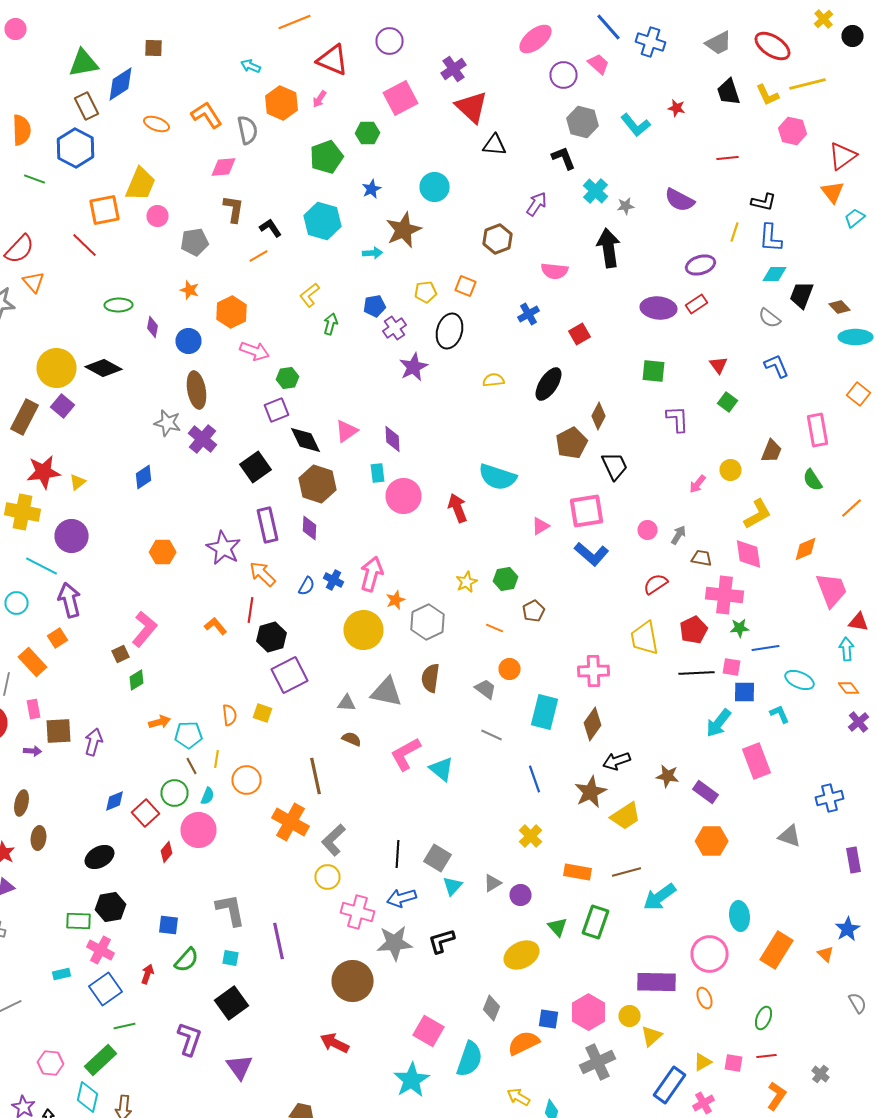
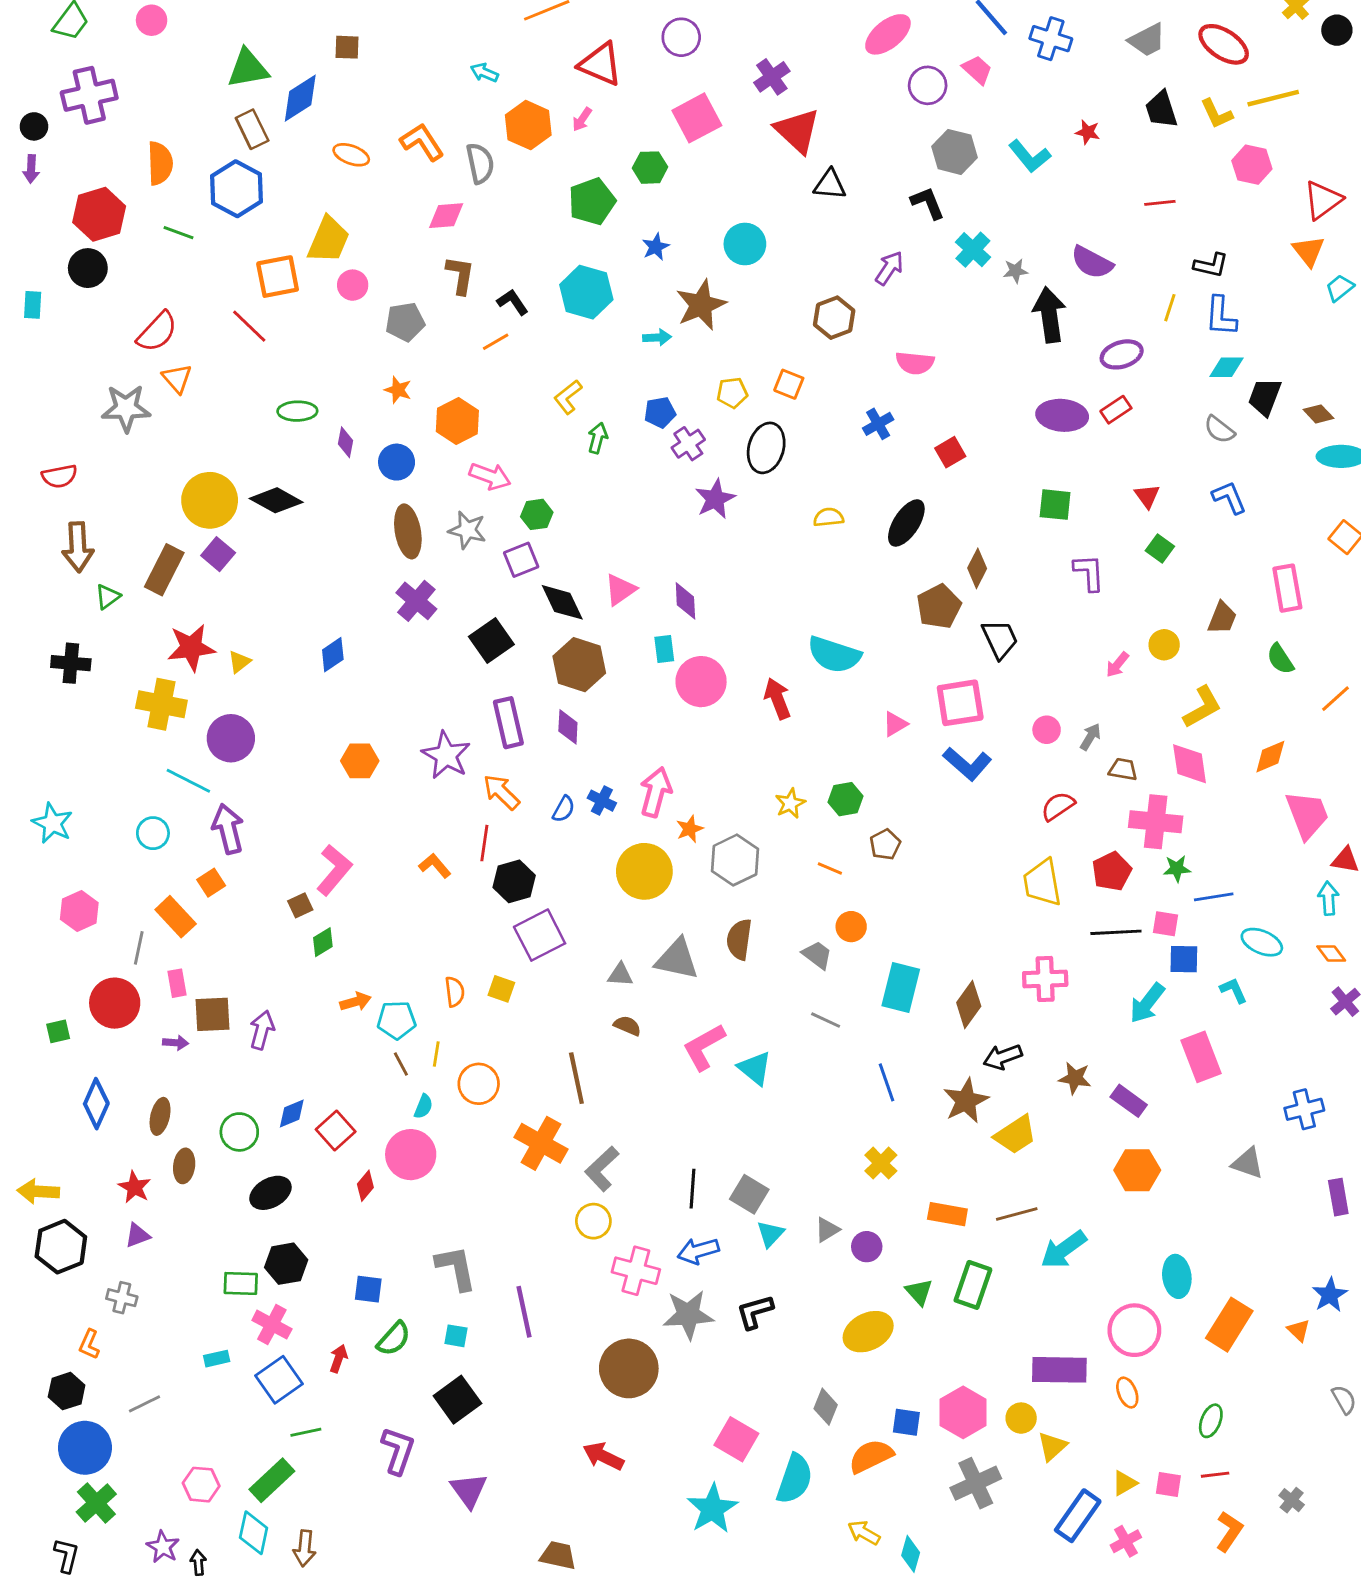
black arrow: (608, 248) -> (1049, 315), moved
gray star: (168, 423) -> (467, 530), moved
pink cross: (594, 671) -> (1045, 979), moved
green circle: (174, 793) -> (239, 1132), moved

